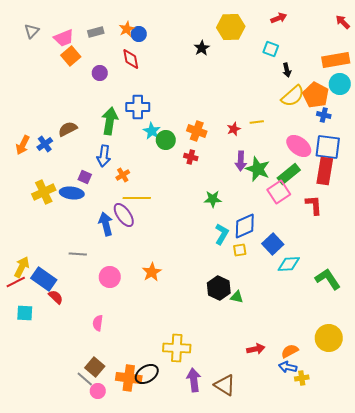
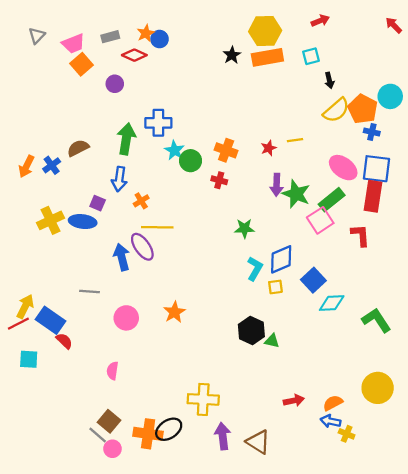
cyan square: (271, 49) -> (311, 56), turned -35
red diamond: (131, 59) -> (134, 55), moved, turned -55
orange rectangle: (336, 60) -> (267, 57), moved
yellow cross: (302, 378) -> (347, 434), turned 32

